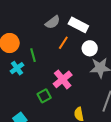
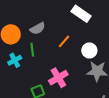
gray semicircle: (53, 22) -> (38, 28), moved
white rectangle: (78, 25) -> (81, 14), moved

